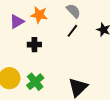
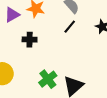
green cross: (35, 82) -> (48, 79), moved

